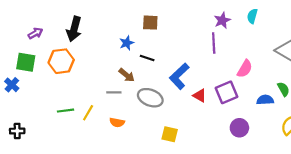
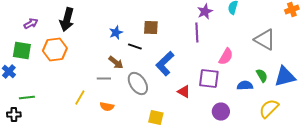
brown square: (150, 23) -> (151, 28), moved
purple square: (227, 92) -> (209, 78), turned 30
red triangle: (200, 96) -> (184, 92), moved
gray ellipse: (150, 98) -> (138, 84), turned 35
green line: (65, 111) -> (27, 98), moved

